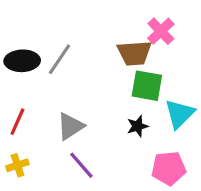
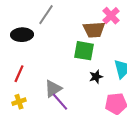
gray line: (60, 59) -> (46, 15), moved
green square: (147, 86) -> (84, 51), moved
gray triangle: (70, 126) -> (53, 89), moved

